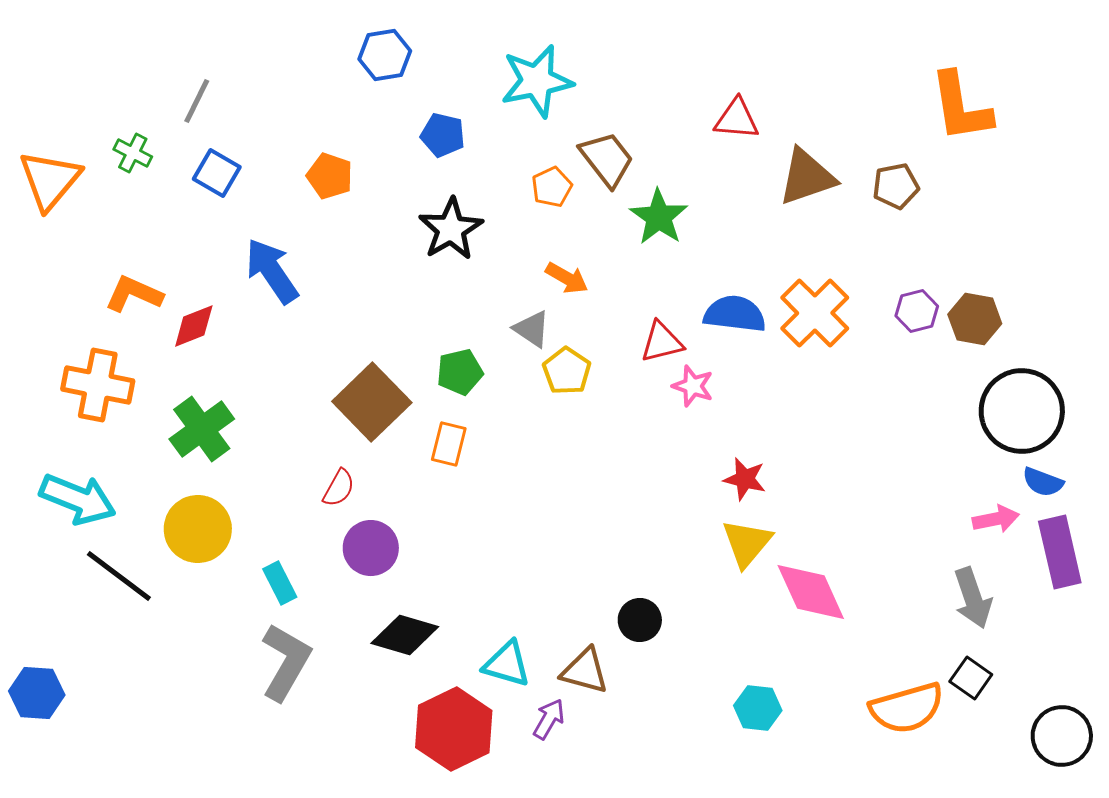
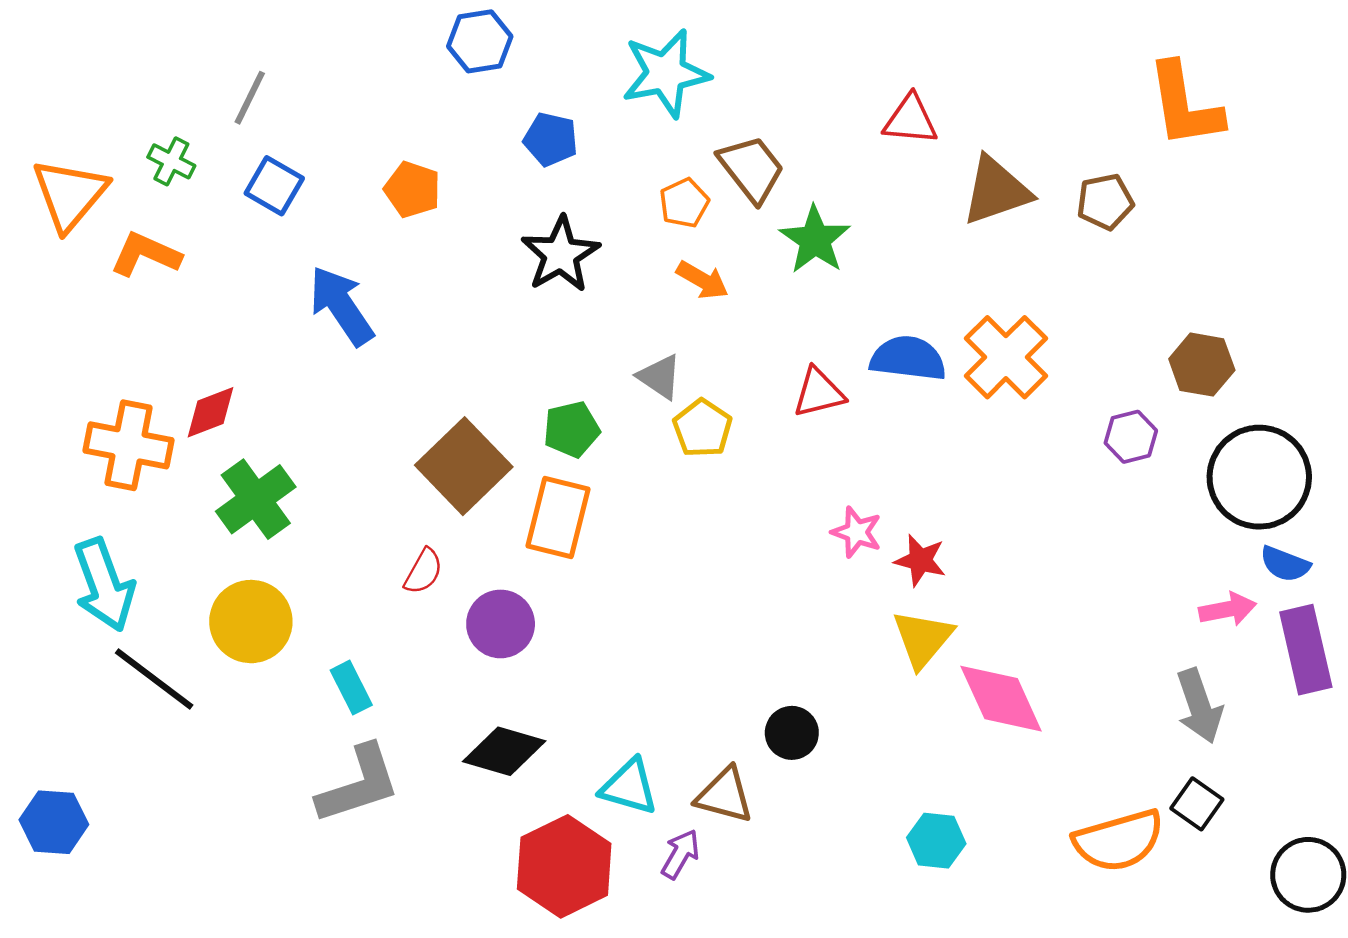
orange arrow: (567, 278) -> (702, 280), moved
orange L-shape: (134, 294) -> (146, 254), moved
purple hexagon: (917, 311) -> (1131, 437), moved
red diamond: (194, 326) -> (210, 412), moved
pink star: (693, 386) -> (857, 532), moved
orange rectangle: (449, 444) -> (558, 517), size x1.5
cyan arrow: (78, 499) -> (104, 585), turned 48
purple circle: (371, 548) -> (501, 624), moved
gray L-shape: (286, 662) -> (359, 784), turned 42

